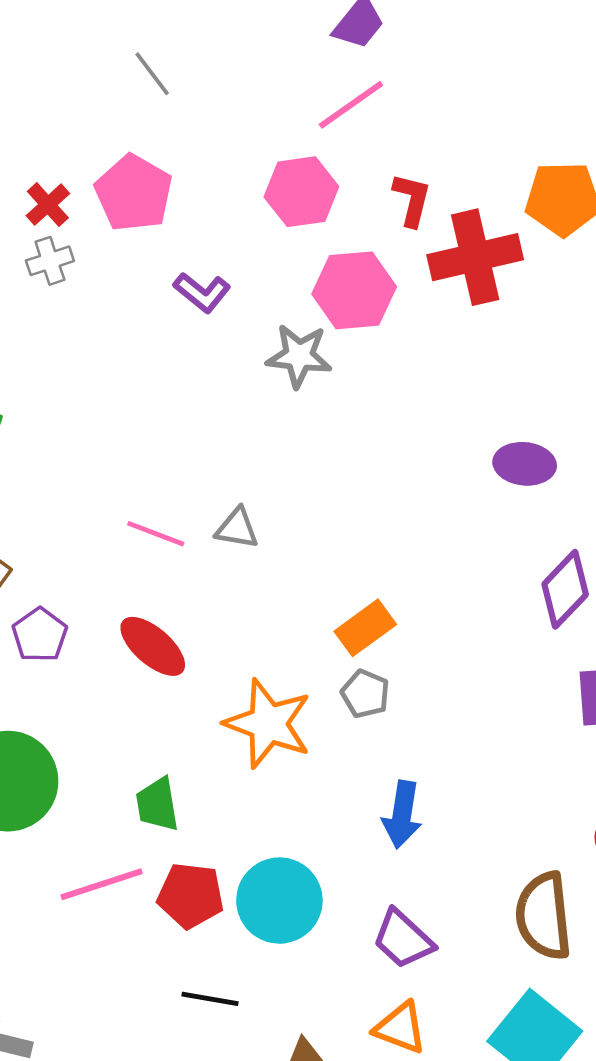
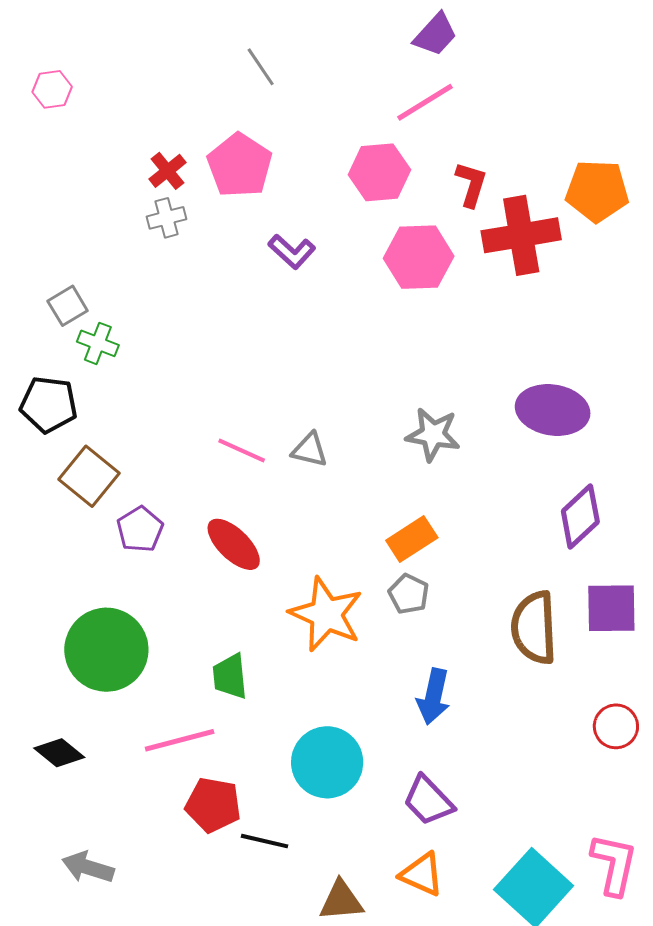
gray star: (299, 356) -> (433, 434), moved
purple ellipse: (525, 464) -> (553, 410), size x1.4
red pentagon: (191, 895) -> (213, 805), moved
brown semicircle: (544, 916) -> (534, 628), moved

